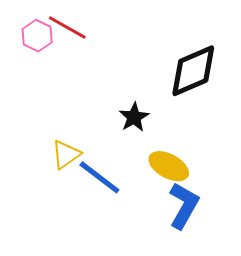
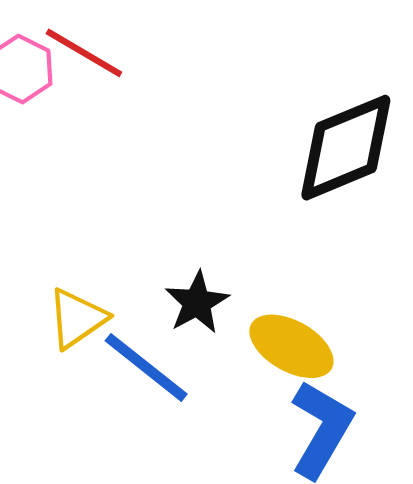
black star: (134, 117) -> (197, 303), moved

